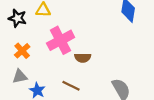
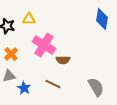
pink cross: (61, 40) -> (44, 45), turned -30

